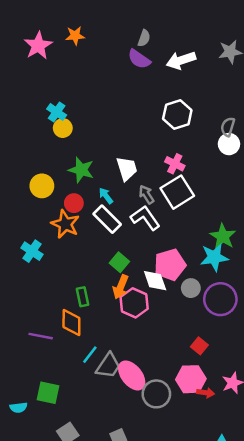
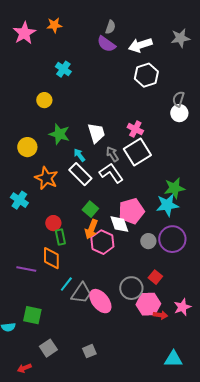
cyan cross: (57, 112) -> (63, 69), moved
white hexagon: (177, 114) -> (146, 75), moved
red circle: (74, 203) -> (53, 223), moved
green star: (223, 236) -> (174, 188), turned 30
gray circle: (191, 288) -> (148, 241), moved
gray circle: (156, 394) -> (131, 288), moved

